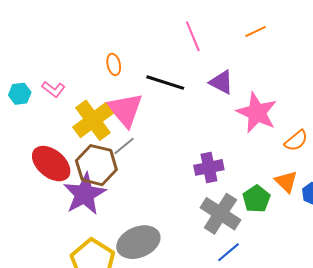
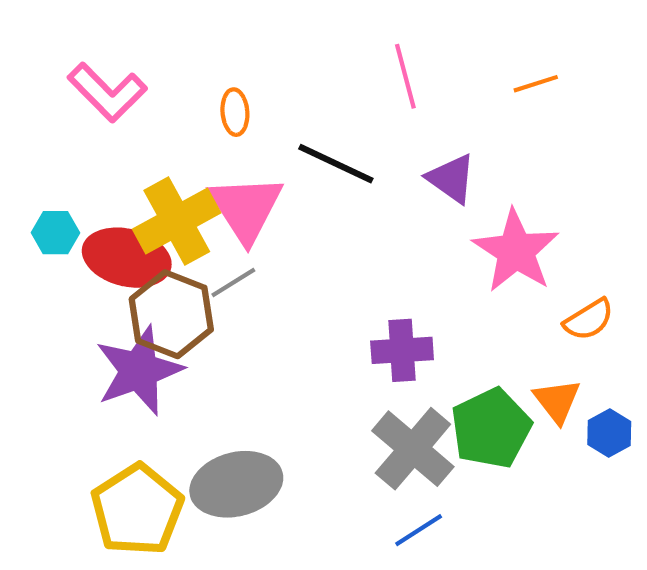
pink L-shape: (53, 89) -> (107, 92), moved, size x1.6
cyan hexagon: (20, 94) -> (55, 233), moved
red ellipse: (51, 164) -> (127, 258), moved, turned -33
green pentagon: (256, 199) -> (491, 428), size x1.4

